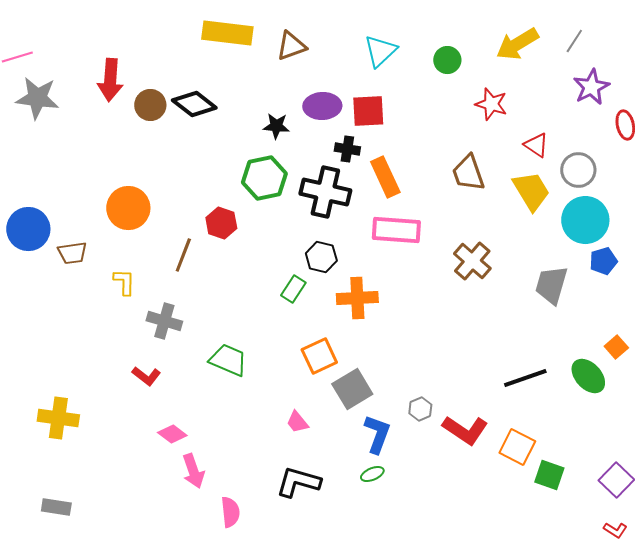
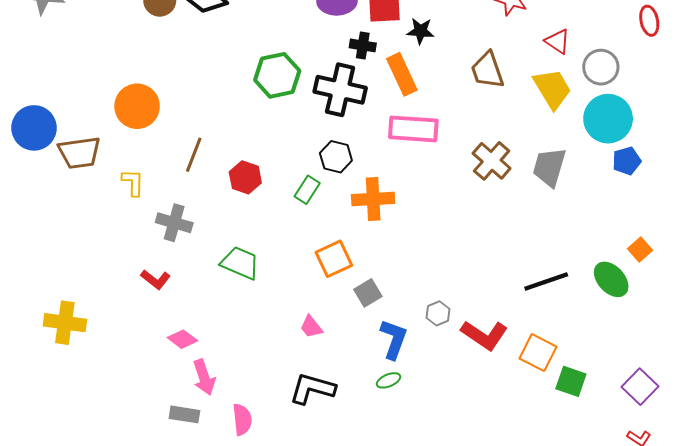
black star: (276, 126) -> (420, 31), moved
red hexagon: (221, 223) -> (245, 177), moved
brown trapezoid: (72, 253) -> (79, 153), size x1.4
gray trapezoid: (551, 285) -> (549, 167), moved
gray square: (352, 389) -> (368, 293), size x0.7
gray rectangle: (56, 507) -> (184, 414), moved

